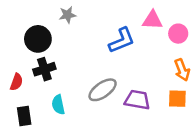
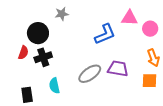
red semicircle: (16, 82) -> (23, 53), moved
purple trapezoid: (137, 100) -> (118, 69), moved

